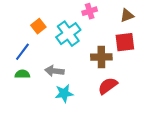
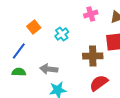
pink cross: (90, 11) -> (91, 14), moved
cyan cross: (68, 34) -> (62, 34), size x0.6

